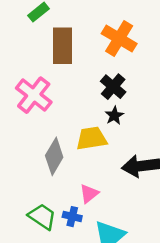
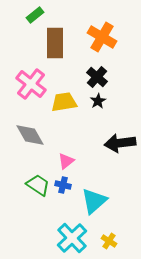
yellow trapezoid: (91, 138) -> (64, 102), moved
gray diamond: (54, 156) -> (30, 135), moved, turned -60
pink triangle: (89, 194) -> (66, 161), moved

